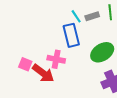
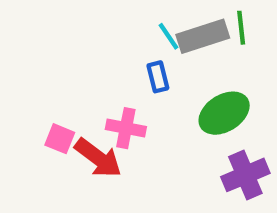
gray rectangle: (92, 16) -> (203, 36), size x1.6
blue rectangle: (71, 35) -> (158, 77), size x0.6

